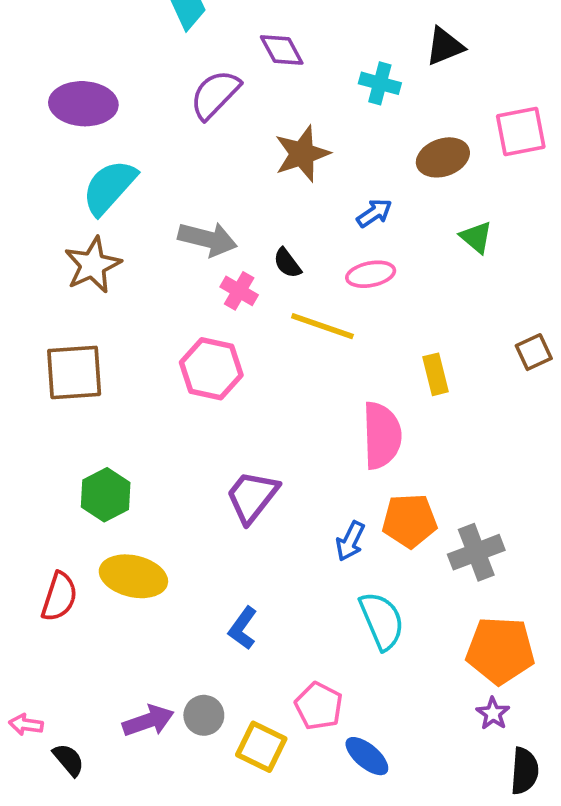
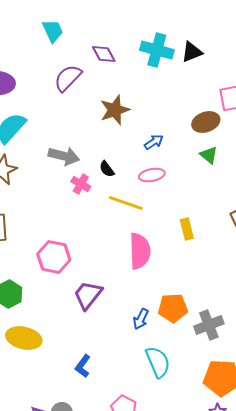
cyan cross: (380, 83) -> (157, 50), moved, size x1.5
brown ellipse: (443, 157) -> (206, 122), moved
pink hexagon: (211, 369) -> (54, 257), moved
pink semicircle: (382, 435) -> (140, 251), moved

